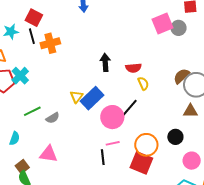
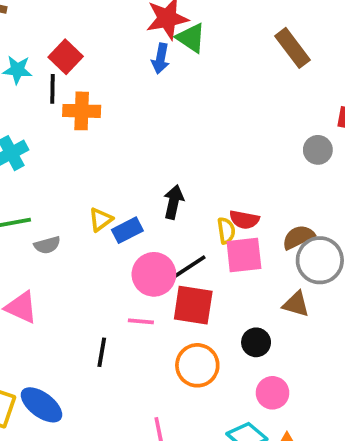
pink square: (163, 23) -> (244, 255), moved
black arrow: (105, 62) -> (174, 202), moved
red semicircle: (133, 68) -> (244, 220), moved
blue rectangle: (92, 98) -> (127, 230), size x0.7
orange circle: (146, 145) -> (197, 365), moved
black line: (103, 157) -> (102, 352), moved
red square: (141, 163) -> (193, 305), moved, turned -30

